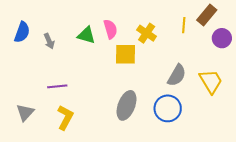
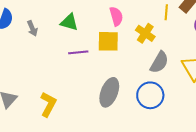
pink semicircle: (110, 29) -> (116, 16), moved
yellow cross: (147, 33) -> (145, 33), moved
purple line: (57, 86) -> (78, 52), moved

